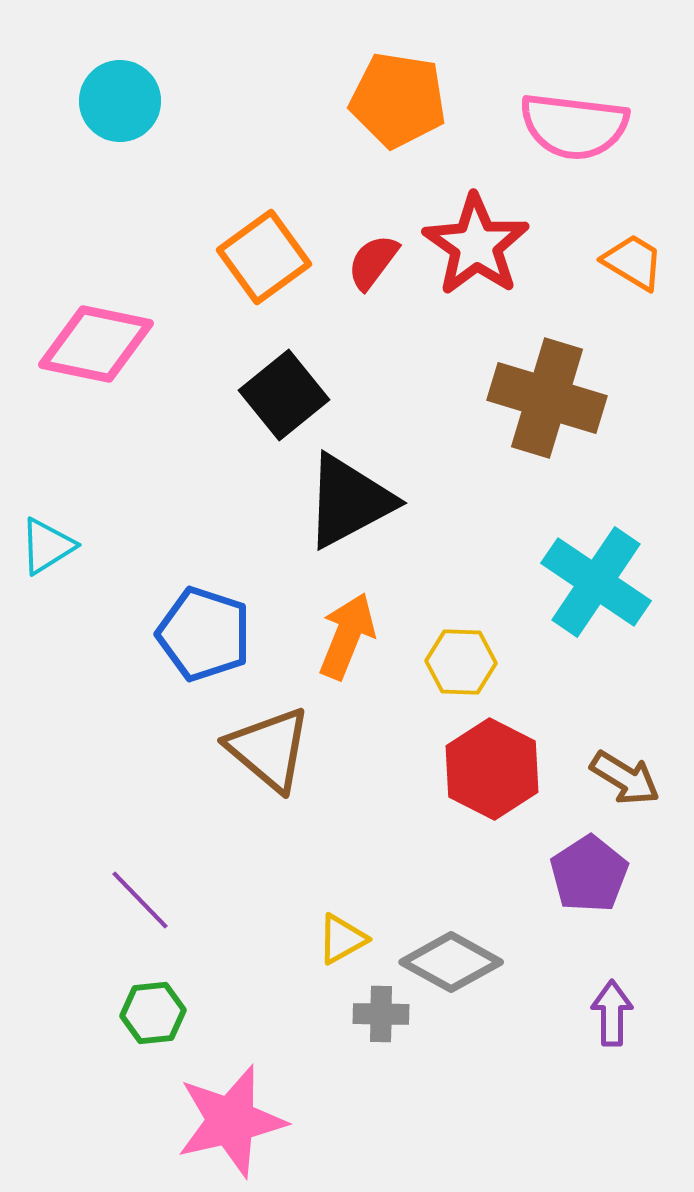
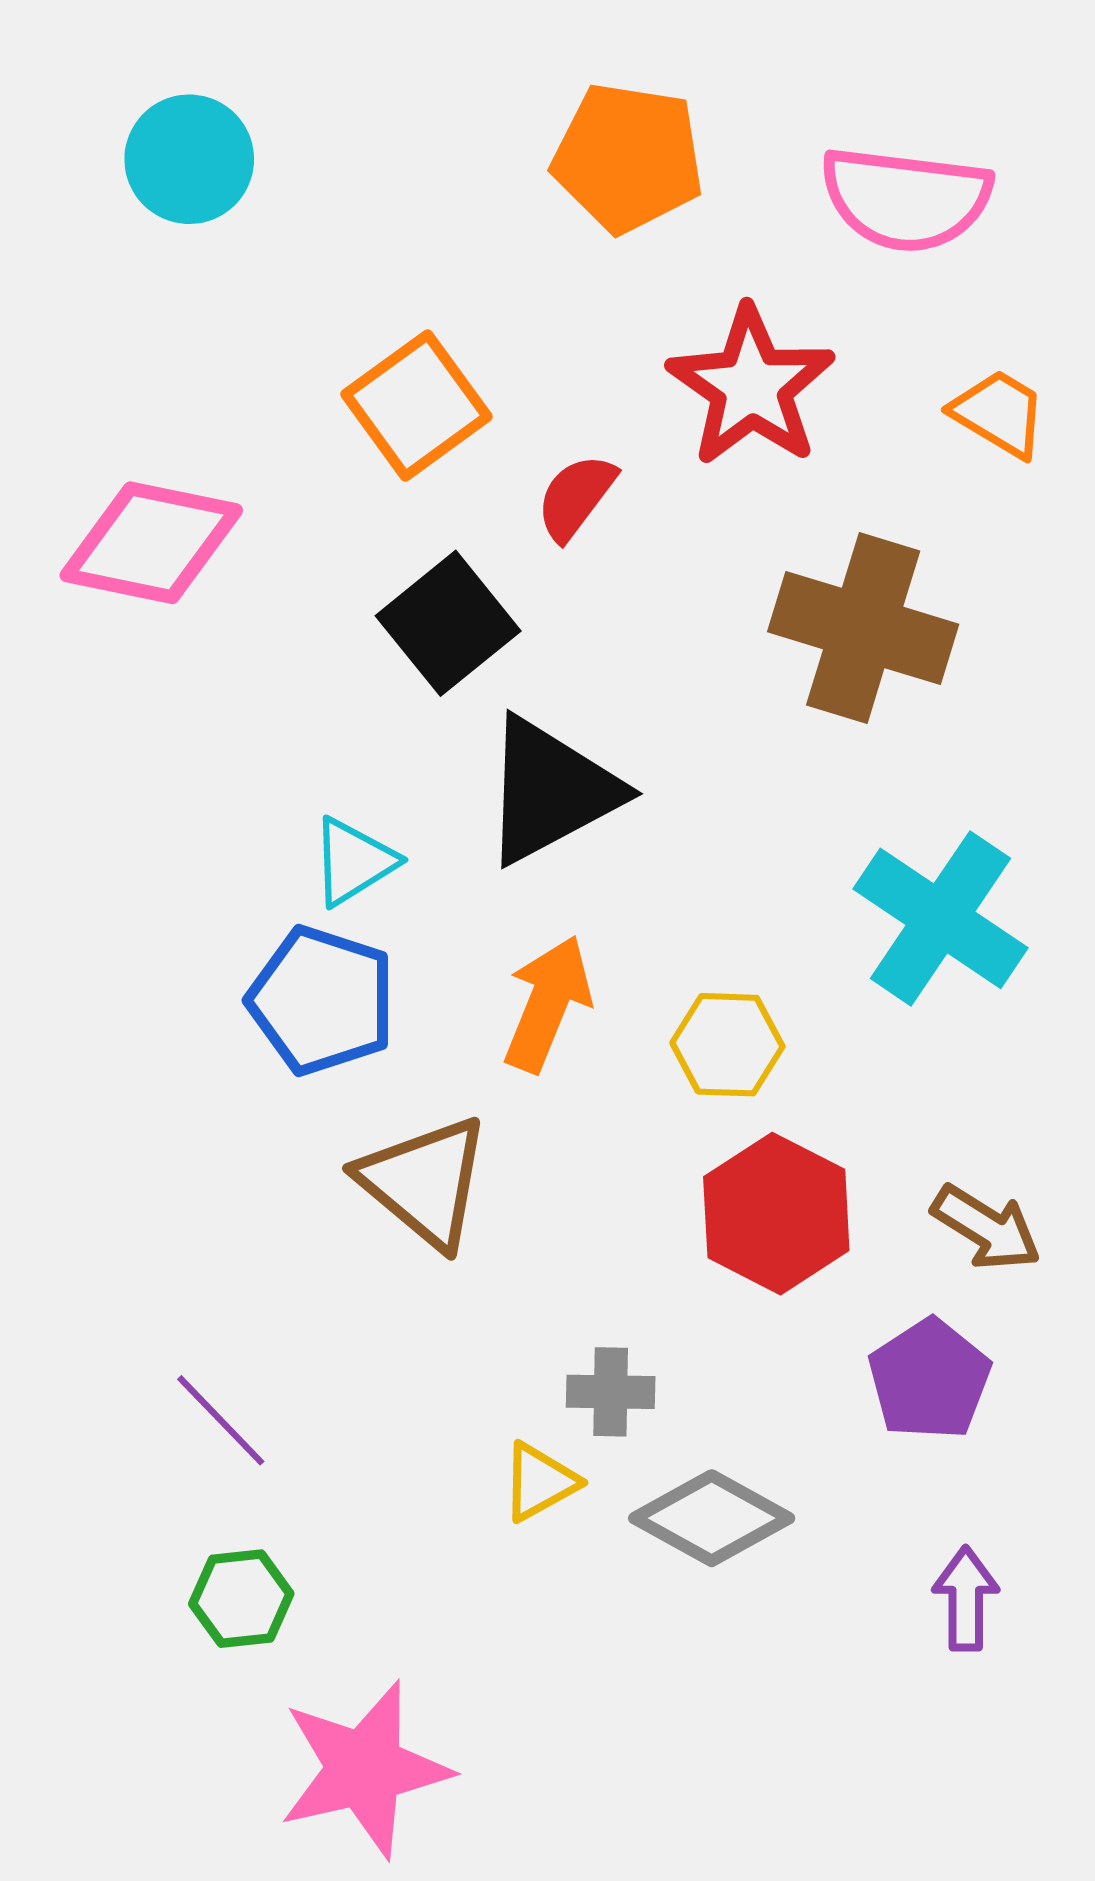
red semicircle: (373, 262) -> (576, 497), moved
cyan triangle: (47, 546) -> (353, 862), moved
gray cross: (381, 1014) -> (611, 1392), moved

